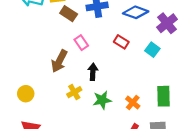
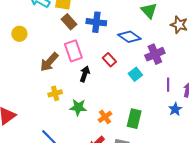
pink rectangle: (81, 43) -> (73, 51), size x1.5
black arrow: (93, 72) -> (85, 74), moved
yellow circle: (26, 94) -> (19, 34), moved

